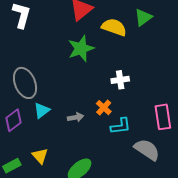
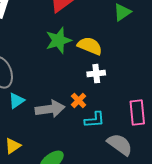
yellow semicircle: (114, 27) -> (90, 46), moved
gray arrow: (76, 117) -> (50, 109), size x1.8
yellow triangle: (40, 156) -> (13, 146), turned 36

